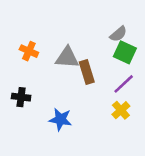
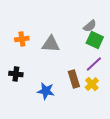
orange cross: (29, 51) -> (22, 39), turned -32
brown rectangle: (87, 72) -> (74, 79), moved

